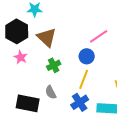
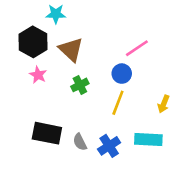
gray semicircle: (51, 92) -> (80, 142), moved
blue cross: (80, 102) -> (109, 146), moved

